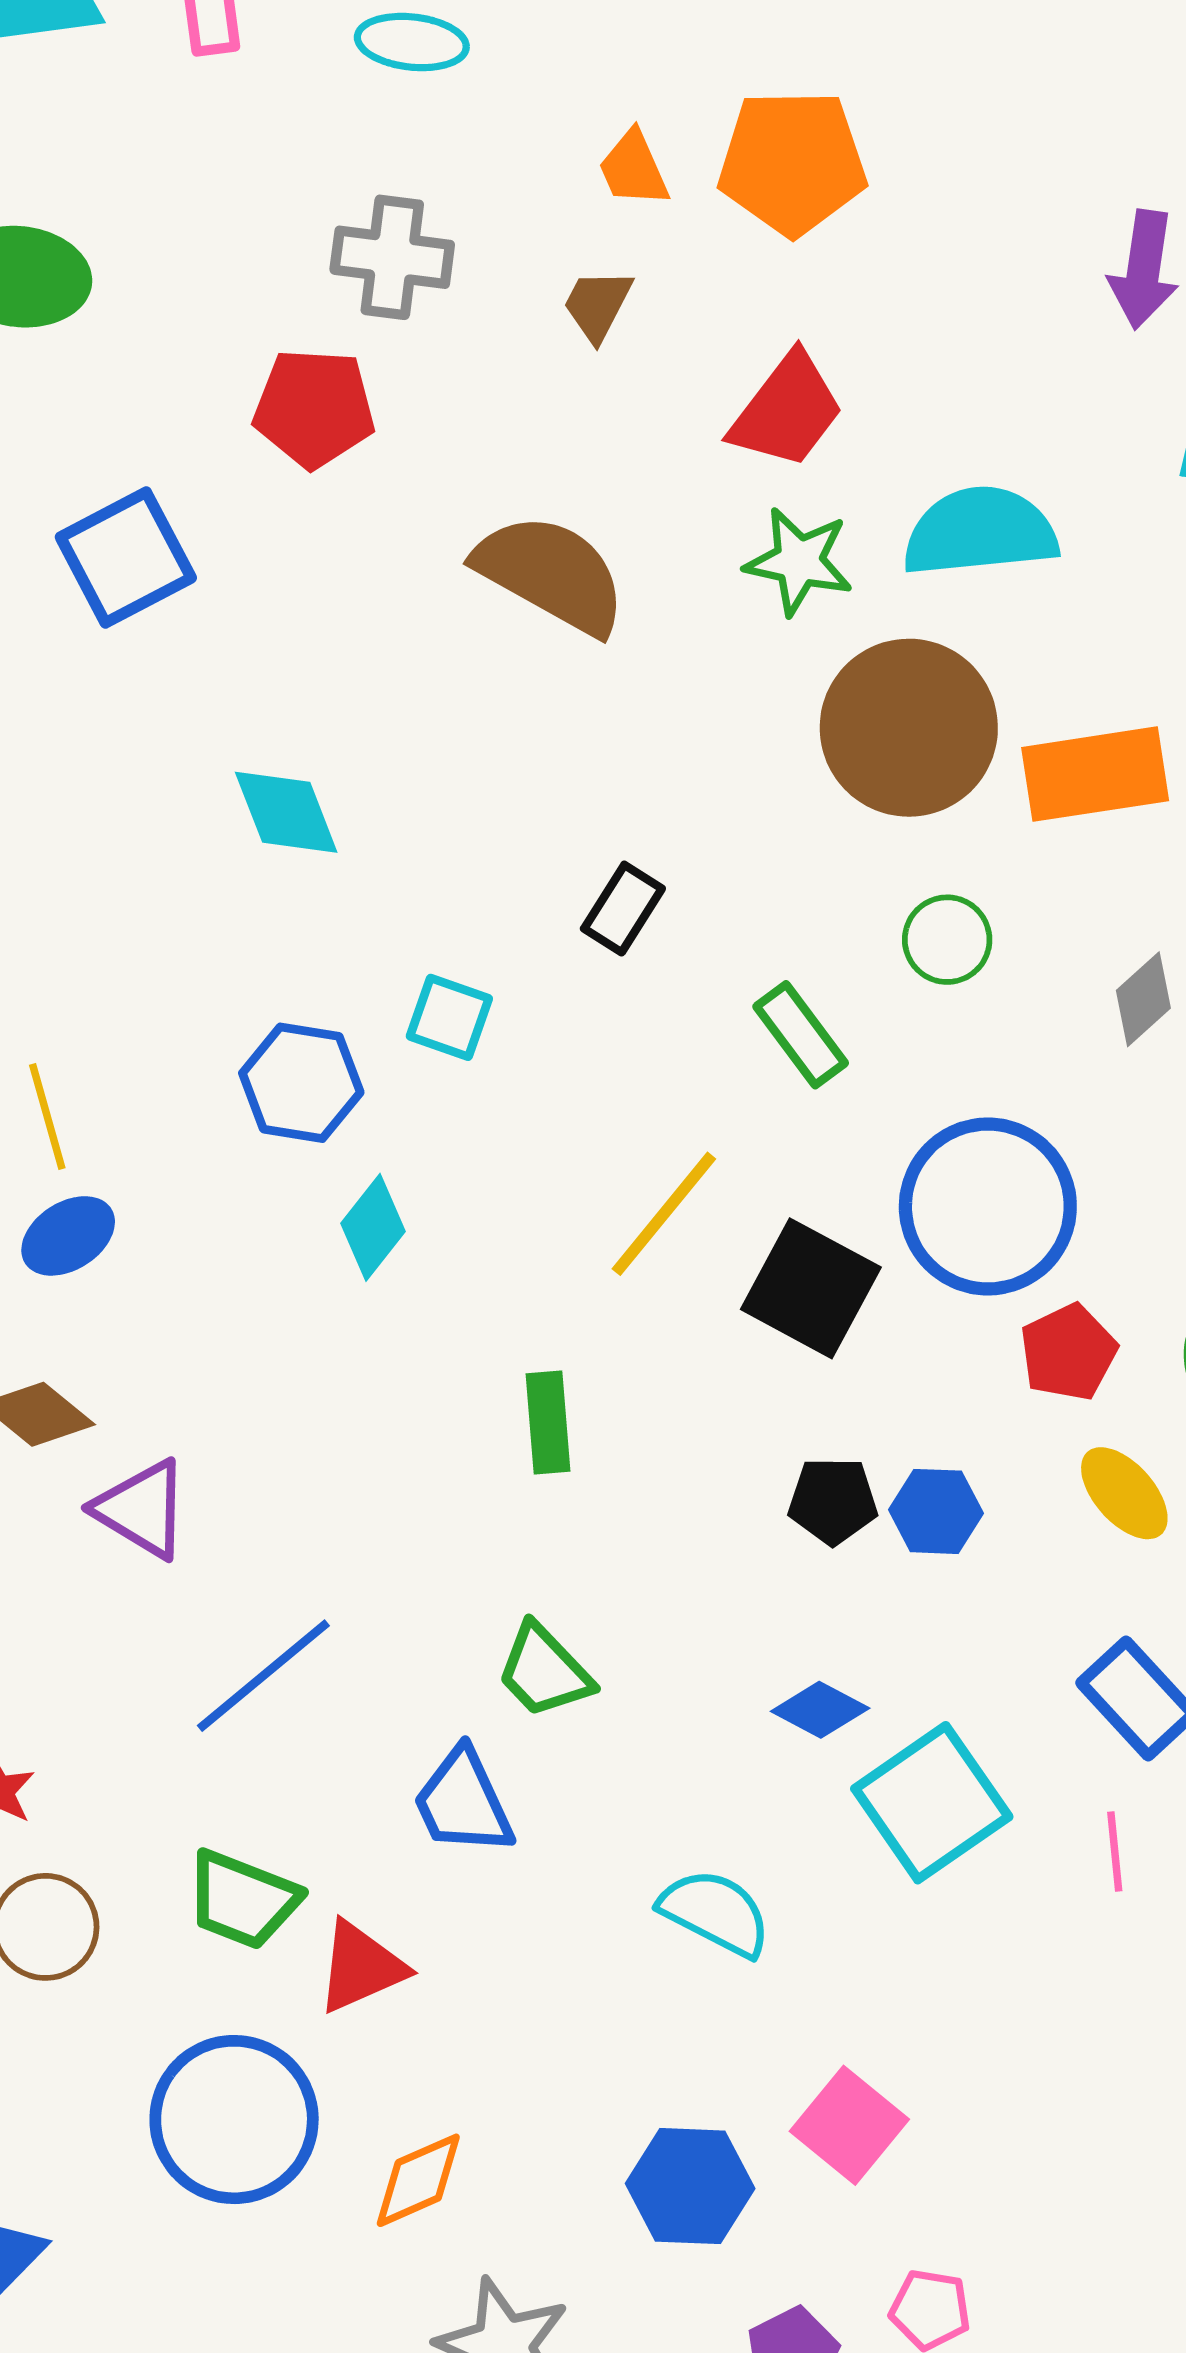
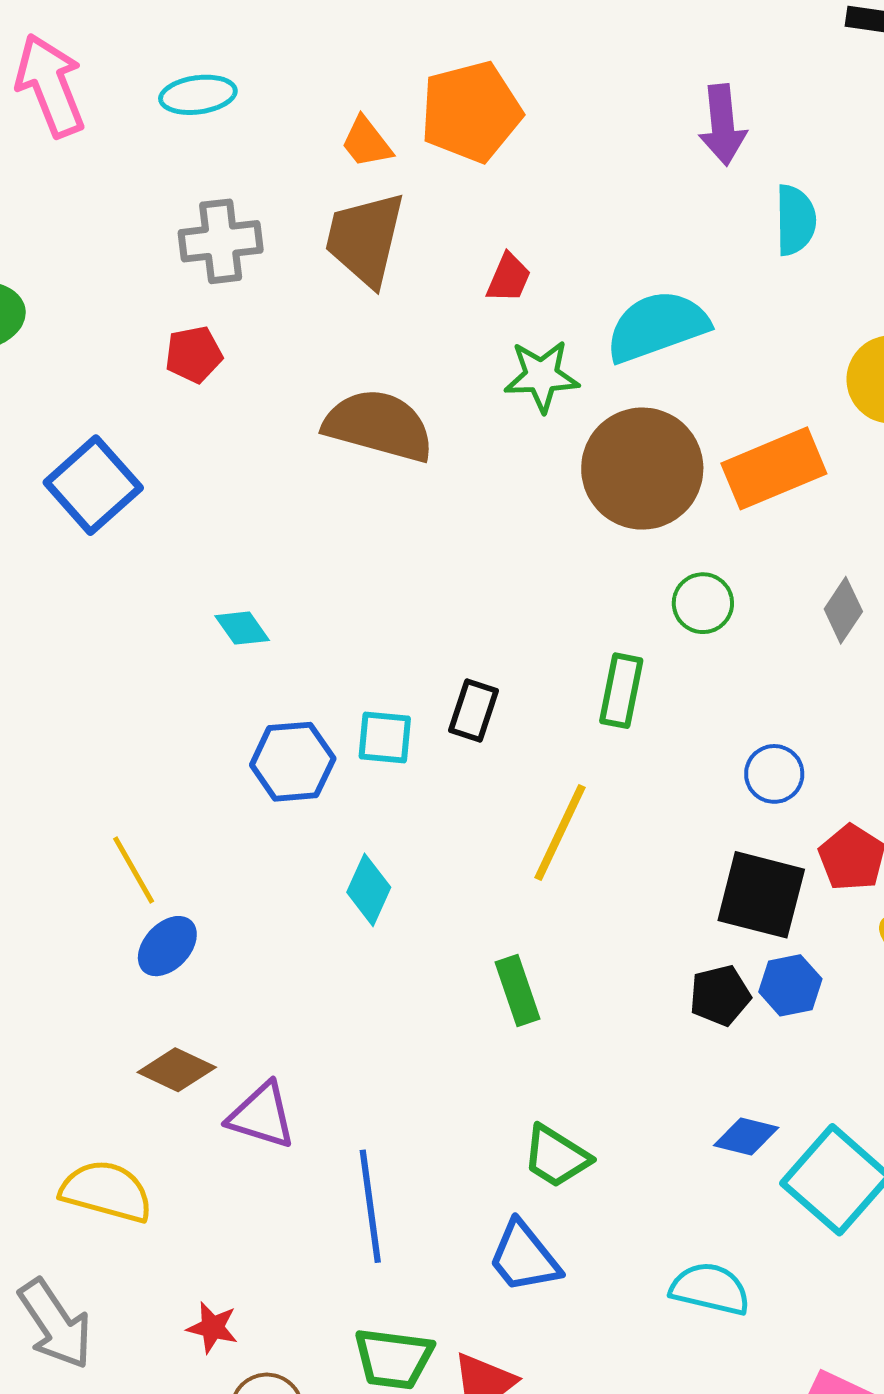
brown trapezoid: (598, 305) -> (365, 239), size x1.8
red pentagon: (314, 408) -> (194, 355), size x0.7
red trapezoid: (787, 411) -> (509, 278), size x0.6
cyan diamond: (286, 812) -> (242, 628), size x0.7
black rectangle: (623, 909) -> (473, 710), moved
green rectangle: (801, 1035) -> (621, 691), turned 62
blue hexagon: (301, 1083) -> (293, 762), moved
blue circle: (988, 1207) -> (774, 774), size x0.5
black square: (811, 1288) -> (761, 895), moved
blue line: (263, 1676) -> (370, 1206), turned -44

